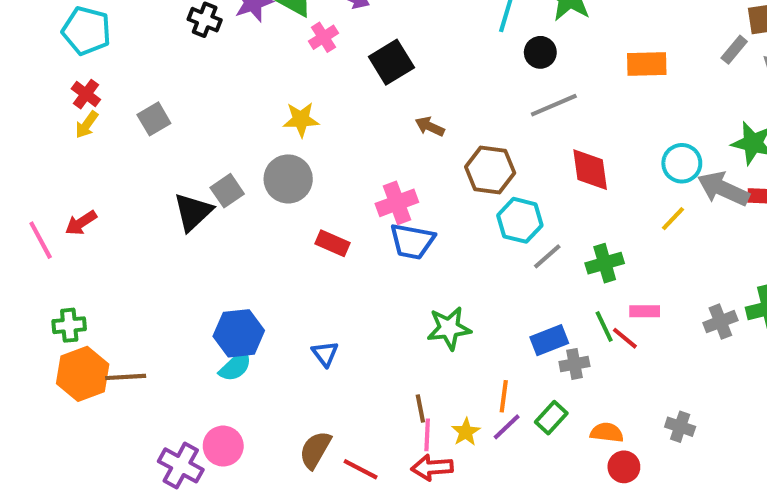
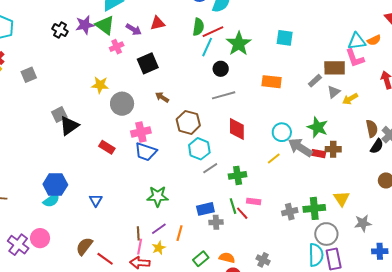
gray circle: (288, 179) -> (122, 104), moved
black triangle: (193, 212) -> (69, 126), moved
green rectangle: (551, 418) -> (201, 259), moved
purple line: (507, 427) -> (159, 229), moved

